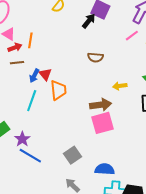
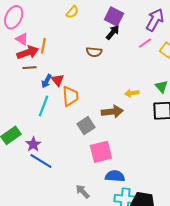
black arrow: (89, 21) -> (113, 32), moved
red arrow: (15, 47) -> (28, 53), size x1.5
brown semicircle: (95, 57) -> (94, 52), moved
pink square: (102, 123) -> (101, 152), moved
gray square: (72, 155) -> (86, 126), moved

